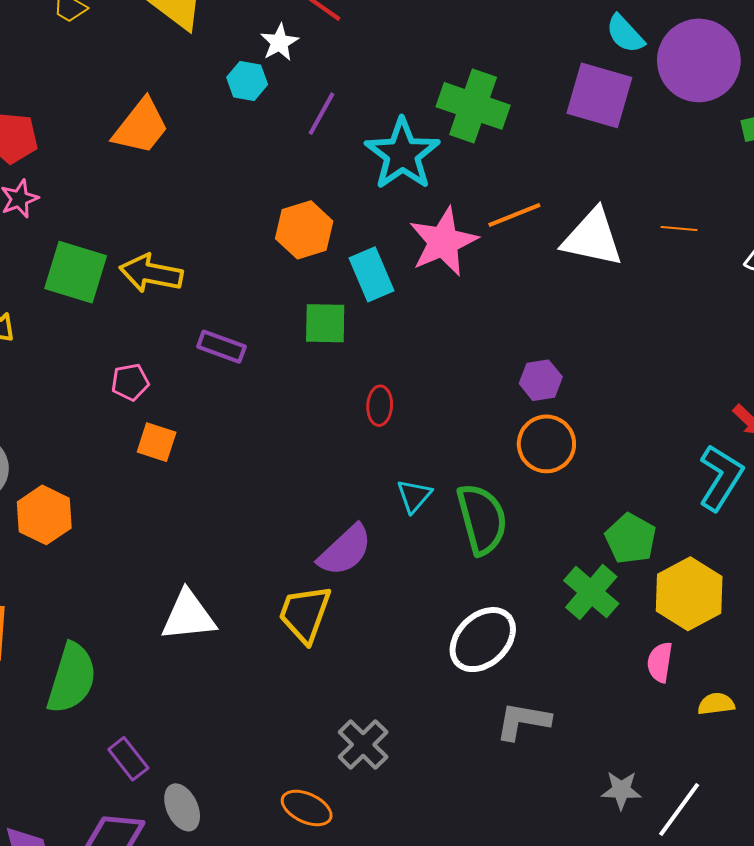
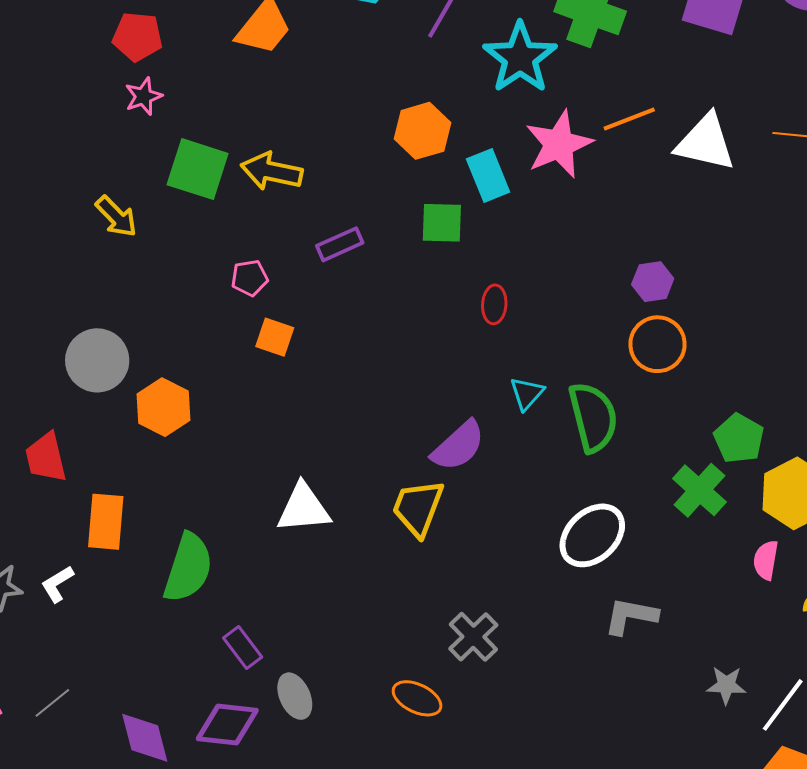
purple rectangle: (221, 347) -> (340, 244), turned -45

